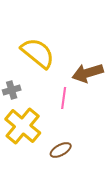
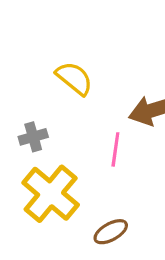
yellow semicircle: (38, 53) -> (74, 78), size x0.7

